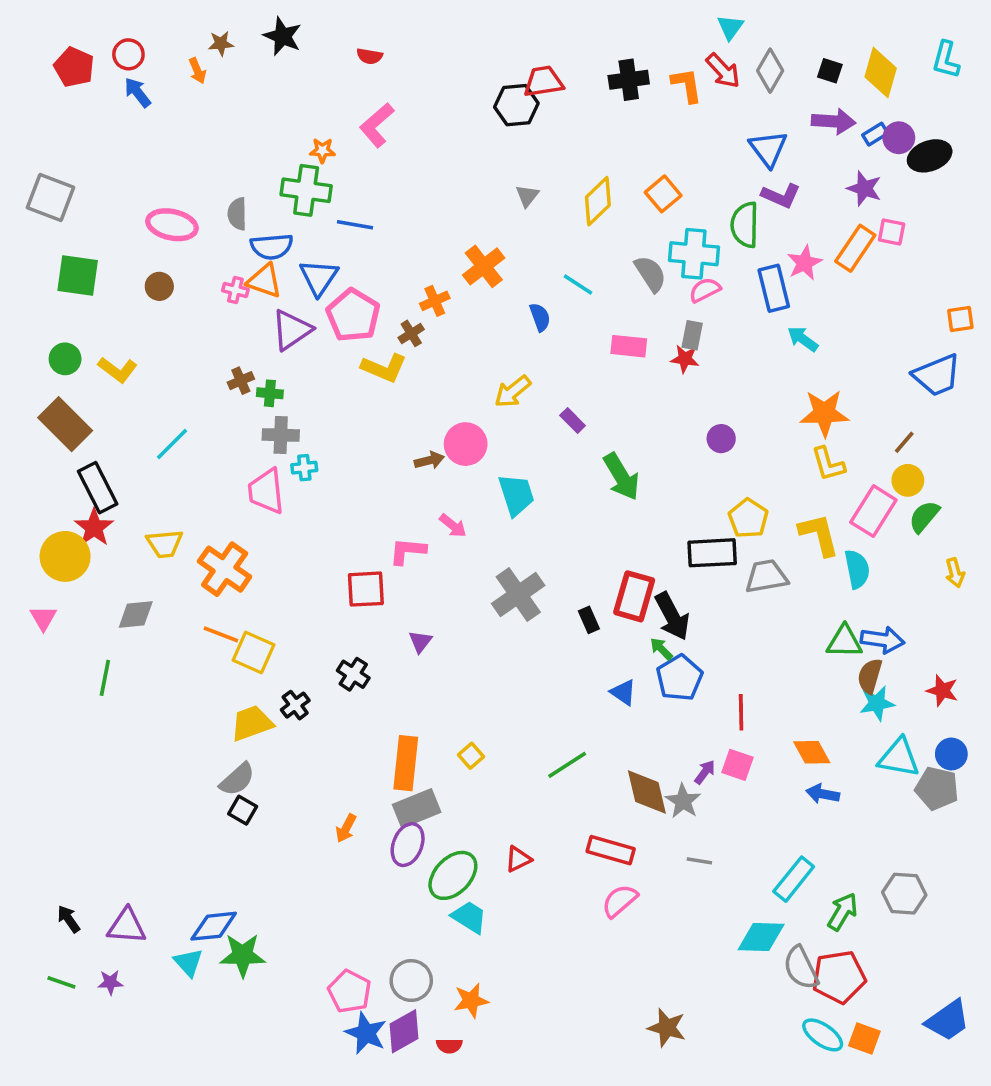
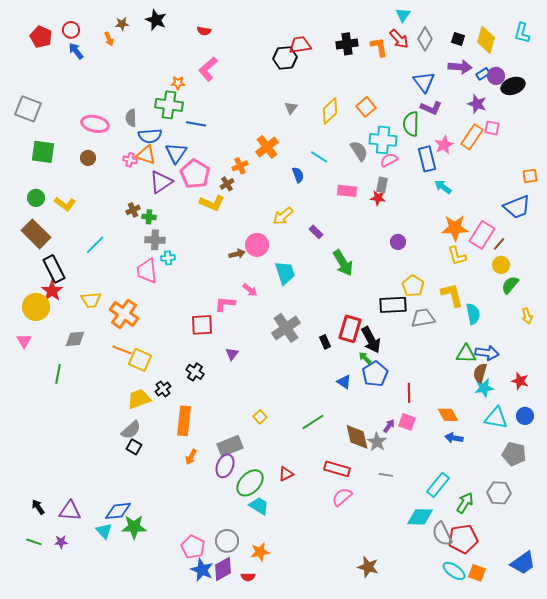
pink rectangle: (873, 511) -> (482, 235), moved
orange rectangle: (406, 763) -> (184, 421), moved
gray pentagon: (937, 788) -> (514, 454), moved

